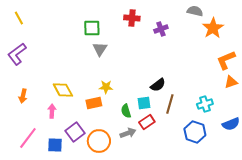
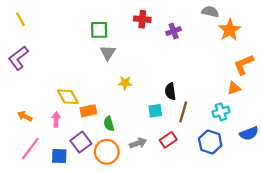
orange triangle: (231, 82) -> (234, 88), moved
black semicircle: (158, 85) -> (170, 91), turned 119
yellow star: (106, 87) -> (125, 83), moved
orange arrow: (23, 96) -> (25, 116), moved, turned 104
orange rectangle: (94, 103) -> (88, 111), moved
green semicircle: (126, 111) -> (109, 124), moved
red rectangle: (147, 122) -> (168, 140), moved

